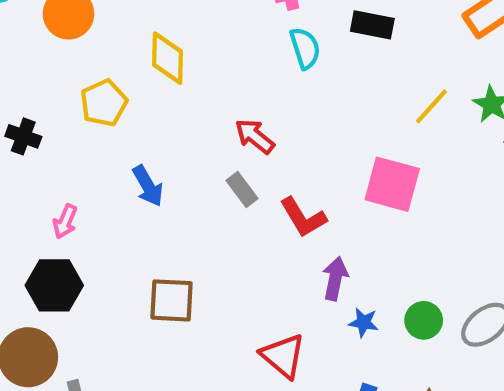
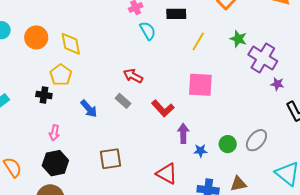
yellow diamond: (168, 58) -> (71, 44), moved
yellow line: (431, 106) -> (198, 42), moved
black cross: (23, 136) -> (44, 95), moved
gray rectangle: (242, 189) -> (123, 101), moved

